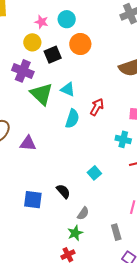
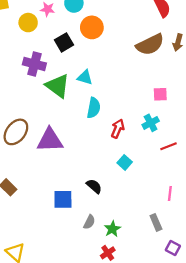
yellow circle: (32, 42) -> (28, 23), moved
red arrow: (97, 107) -> (118, 129), moved
cyan cross: (123, 139) -> (151, 123), turned -35
purple triangle: (28, 143) -> (50, 140), size x1.5
gray semicircle: (83, 213) -> (89, 222), moved

